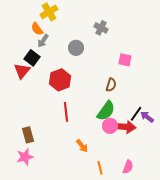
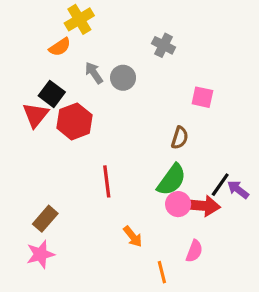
orange semicircle: (37, 29) -> (60, 47), turned -88
gray arrow: (43, 41) -> (94, 73), moved, turned 112
red hexagon: (60, 80) -> (74, 121), moved
brown rectangle: (28, 135) -> (45, 219), turned 56
pink semicircle: (128, 167) -> (194, 251), moved

